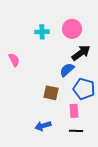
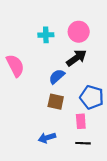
black arrow: (81, 53) -> (76, 58), moved
pink semicircle: (14, 60) -> (15, 66), size x1.5
blue semicircle: (67, 70) -> (57, 77), moved

